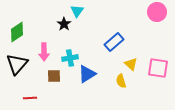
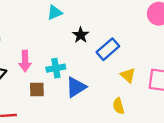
cyan triangle: (77, 11) -> (55, 13), moved, turned 32
black star: (64, 24) -> (81, 35), moved
yellow semicircle: (121, 81) -> (119, 106), moved

